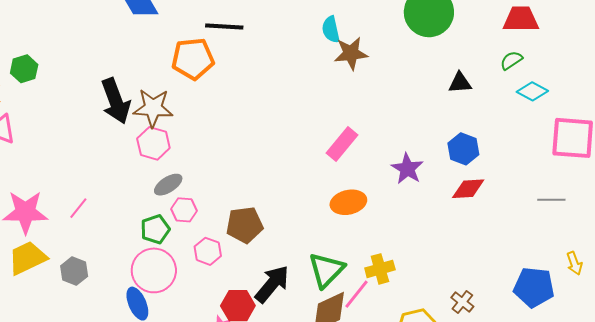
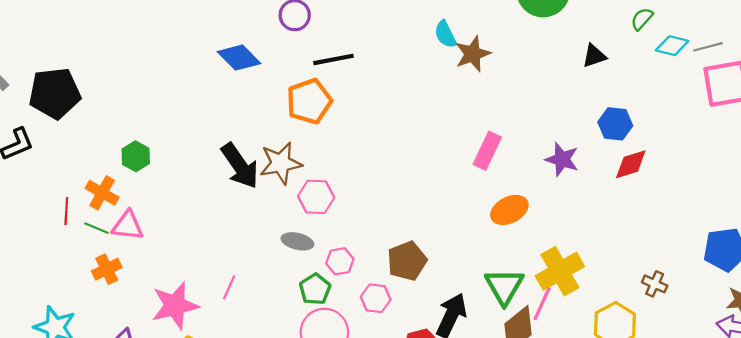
pink hexagon: (153, 143) -> (316, 197), moved
gray ellipse: (168, 185) -> (297, 241), moved, turned 60
gray line: (551, 200) -> (708, 47), moved
yellow cross: (380, 269) -> (560, 271), size x1.5

